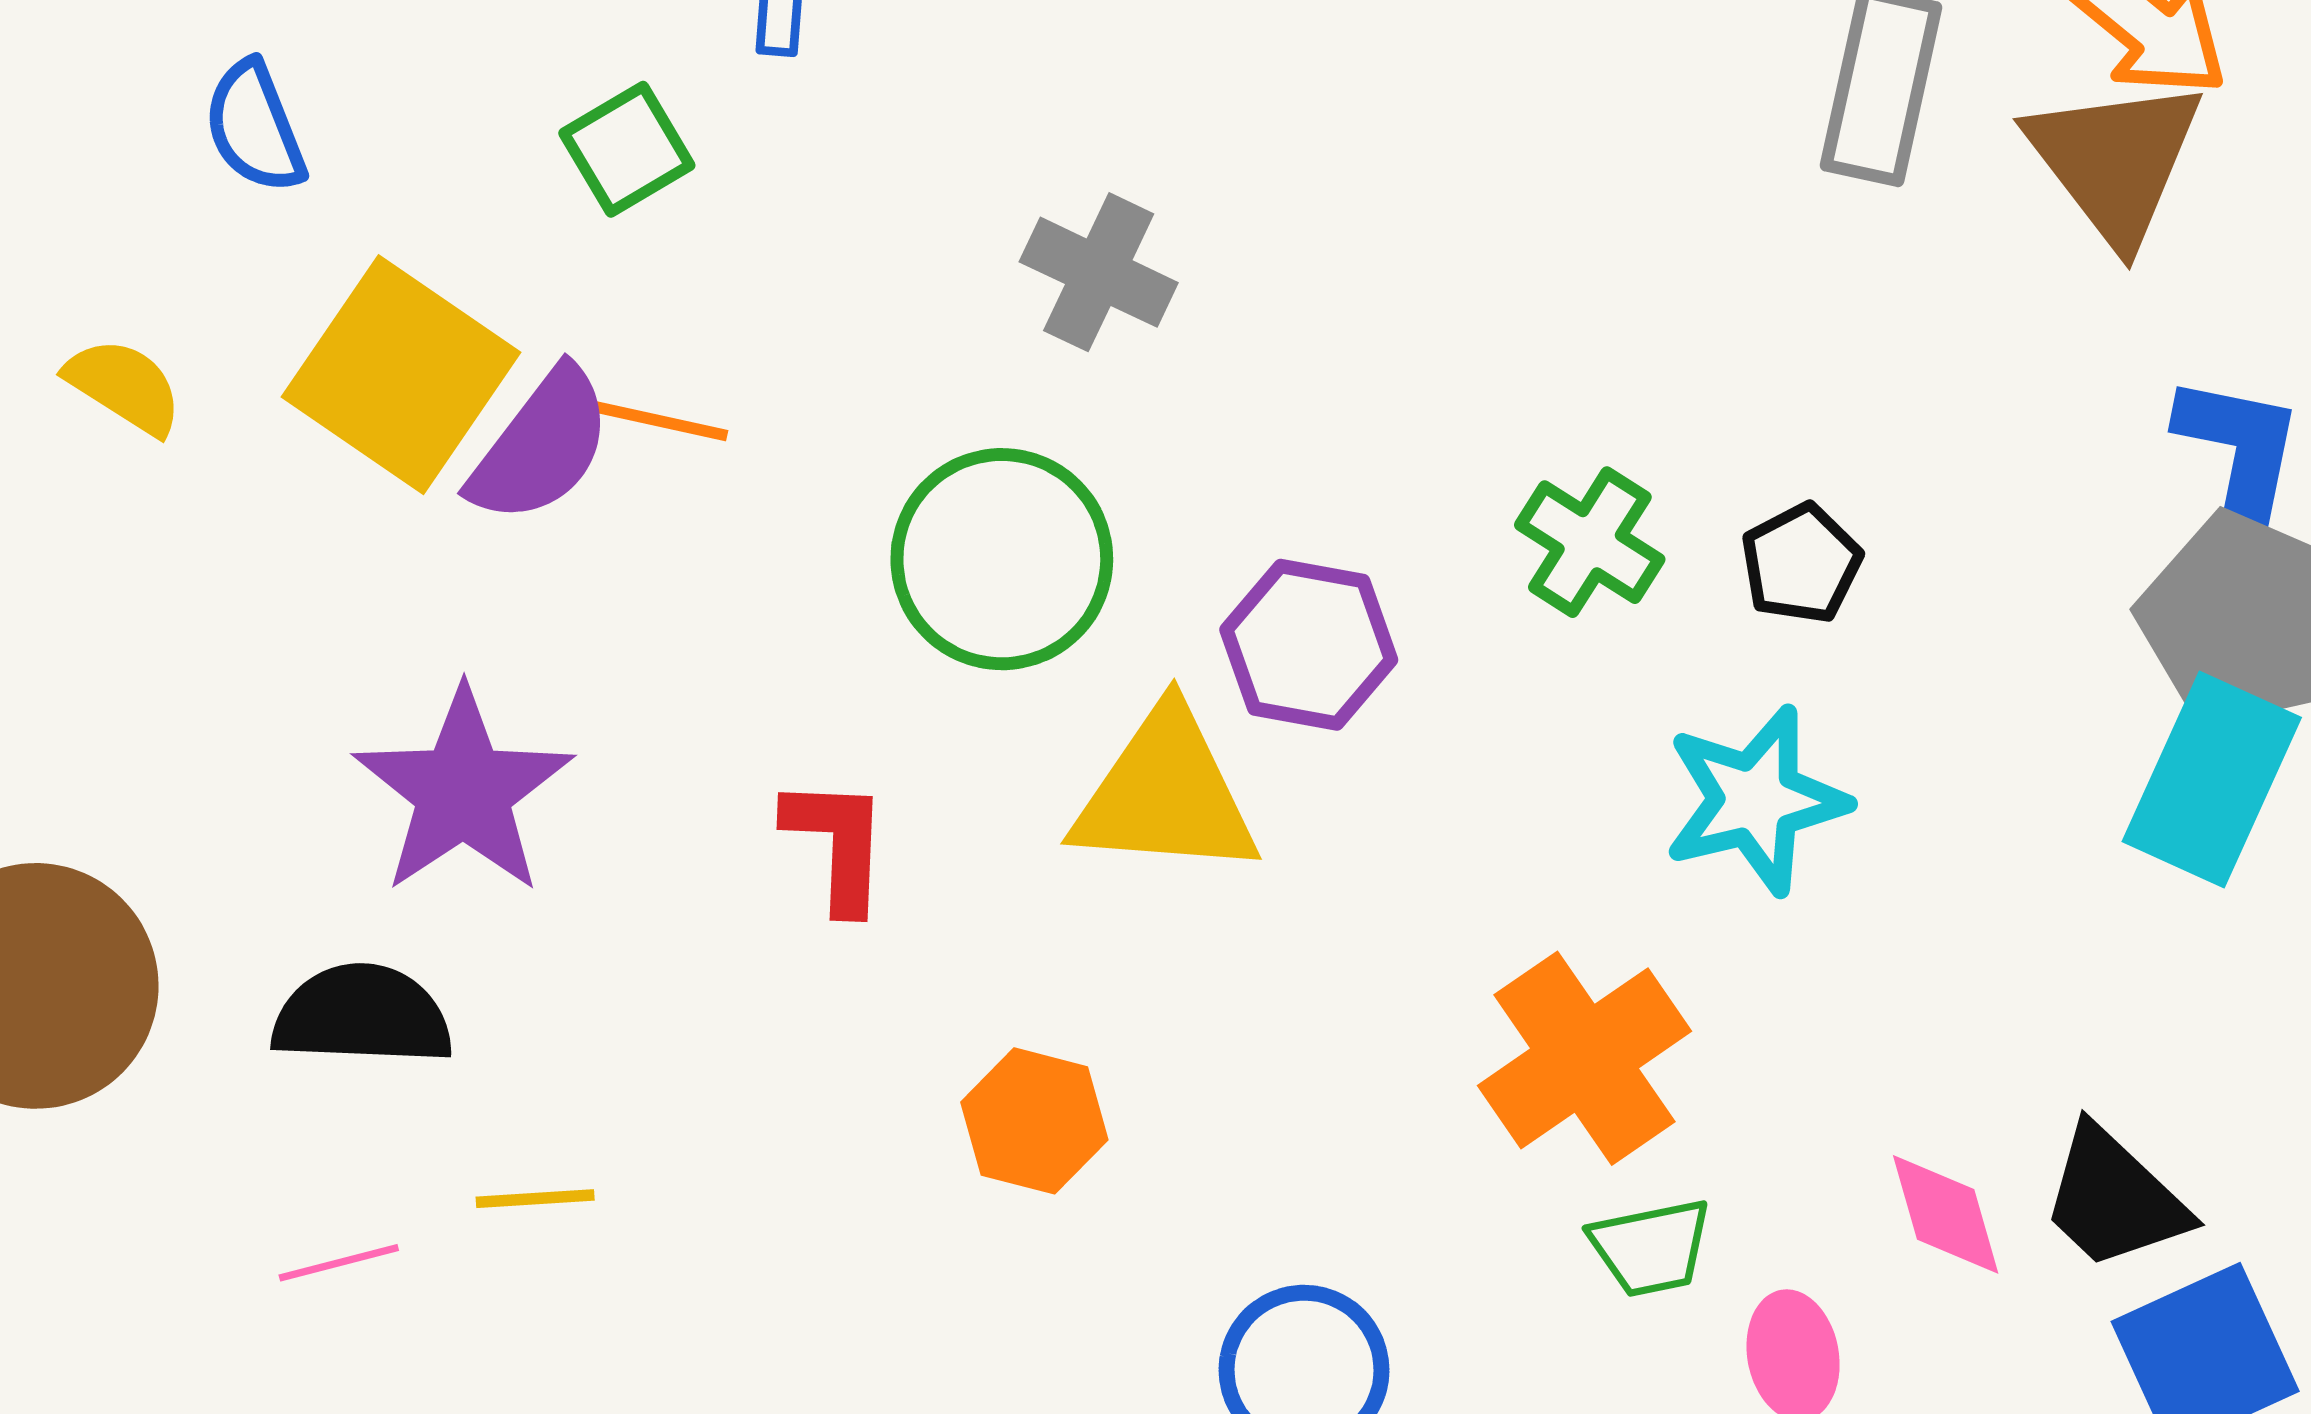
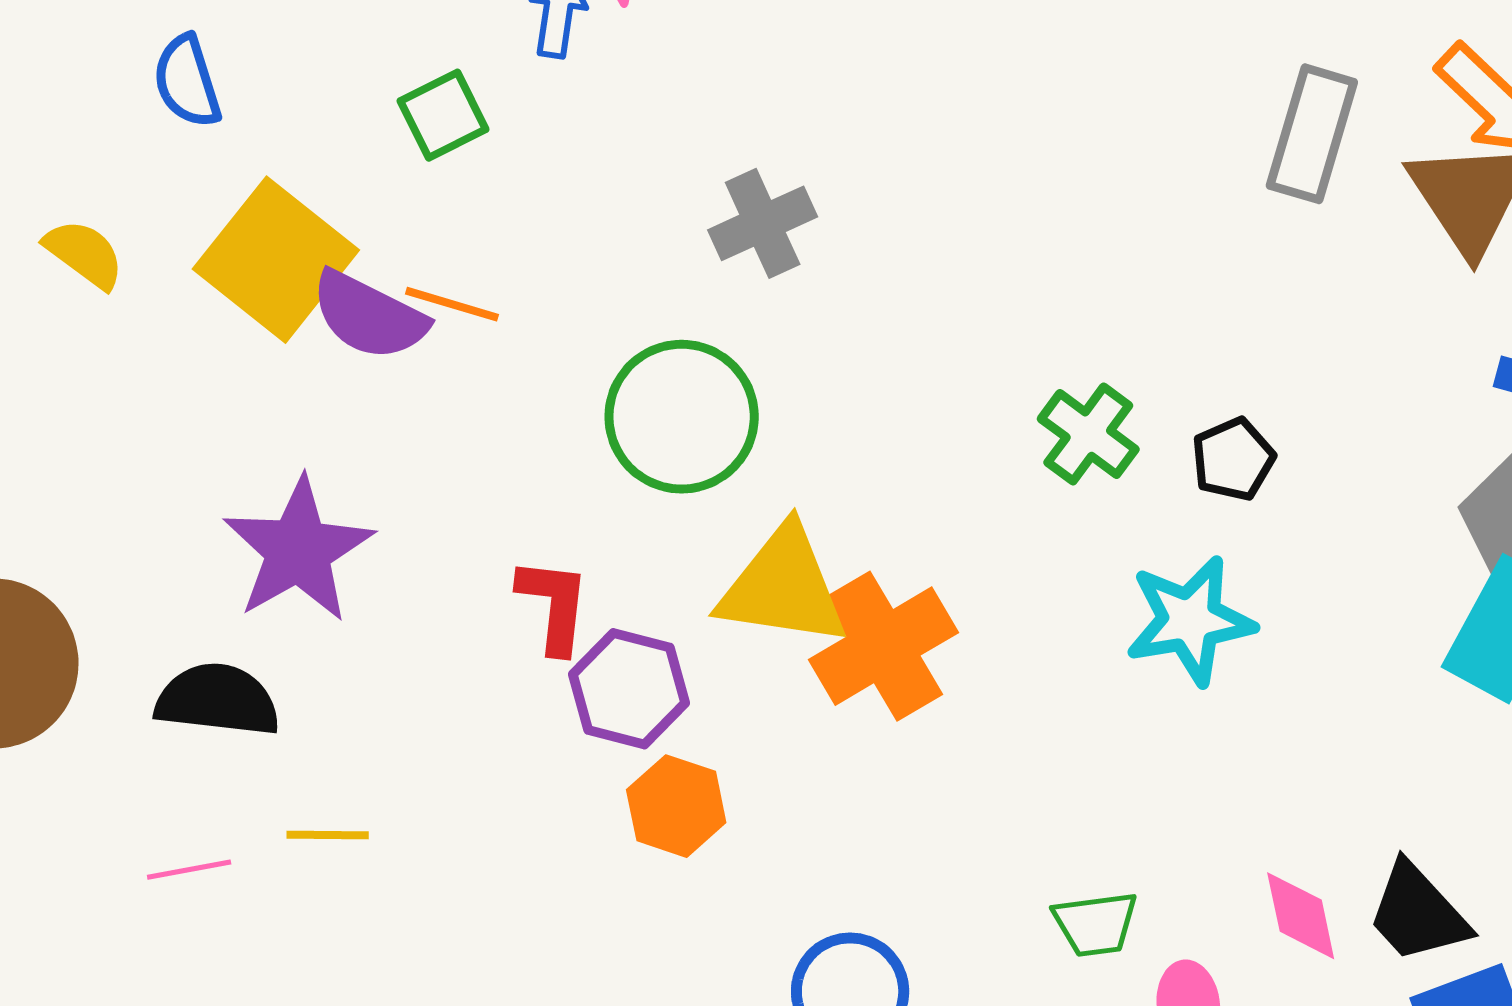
gray cross: (1099, 272) -> (763, 223), turned 36
purple semicircle: (541, 446) -> (369, 316), turned 75
purple hexagon: (1309, 645) -> (629, 689), moved
orange cross: (1585, 1058) -> (883, 646), moved

